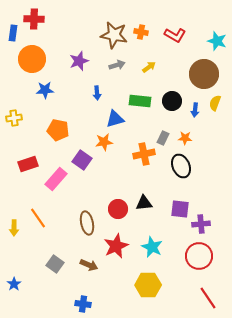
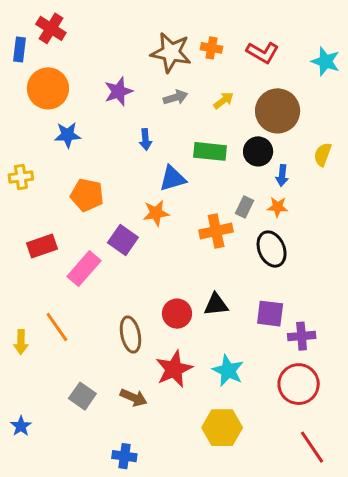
red cross: (34, 19) -> (51, 28), turned 30
brown circle: (204, 74) -> (278, 111), moved
blue arrow: (195, 110) -> (282, 175), moved

